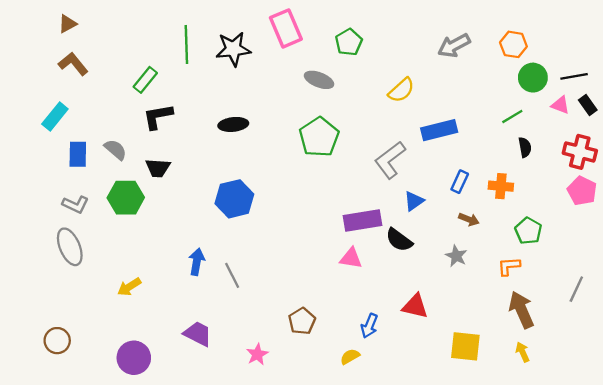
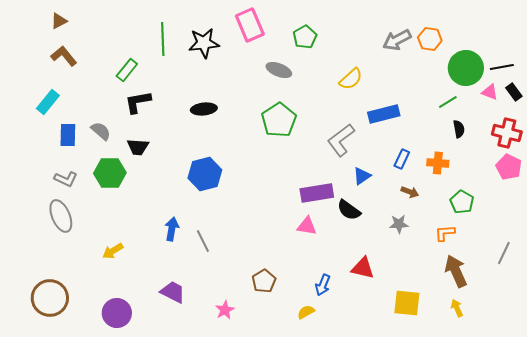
orange hexagon: (513, 44) -> (430, 39), moved
green circle: (533, 78) -> (466, 68), size x1.4
gray star: (456, 256) -> (399, 224), turned -30
brown circle: (57, 341) -> (50, 298), size x1.6

